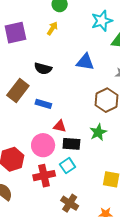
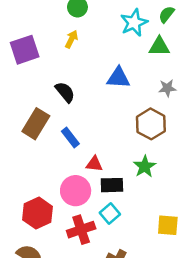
black semicircle: (43, 69) -> (65, 92), turned -138
blue rectangle: (43, 104) -> (70, 137), turned 42

